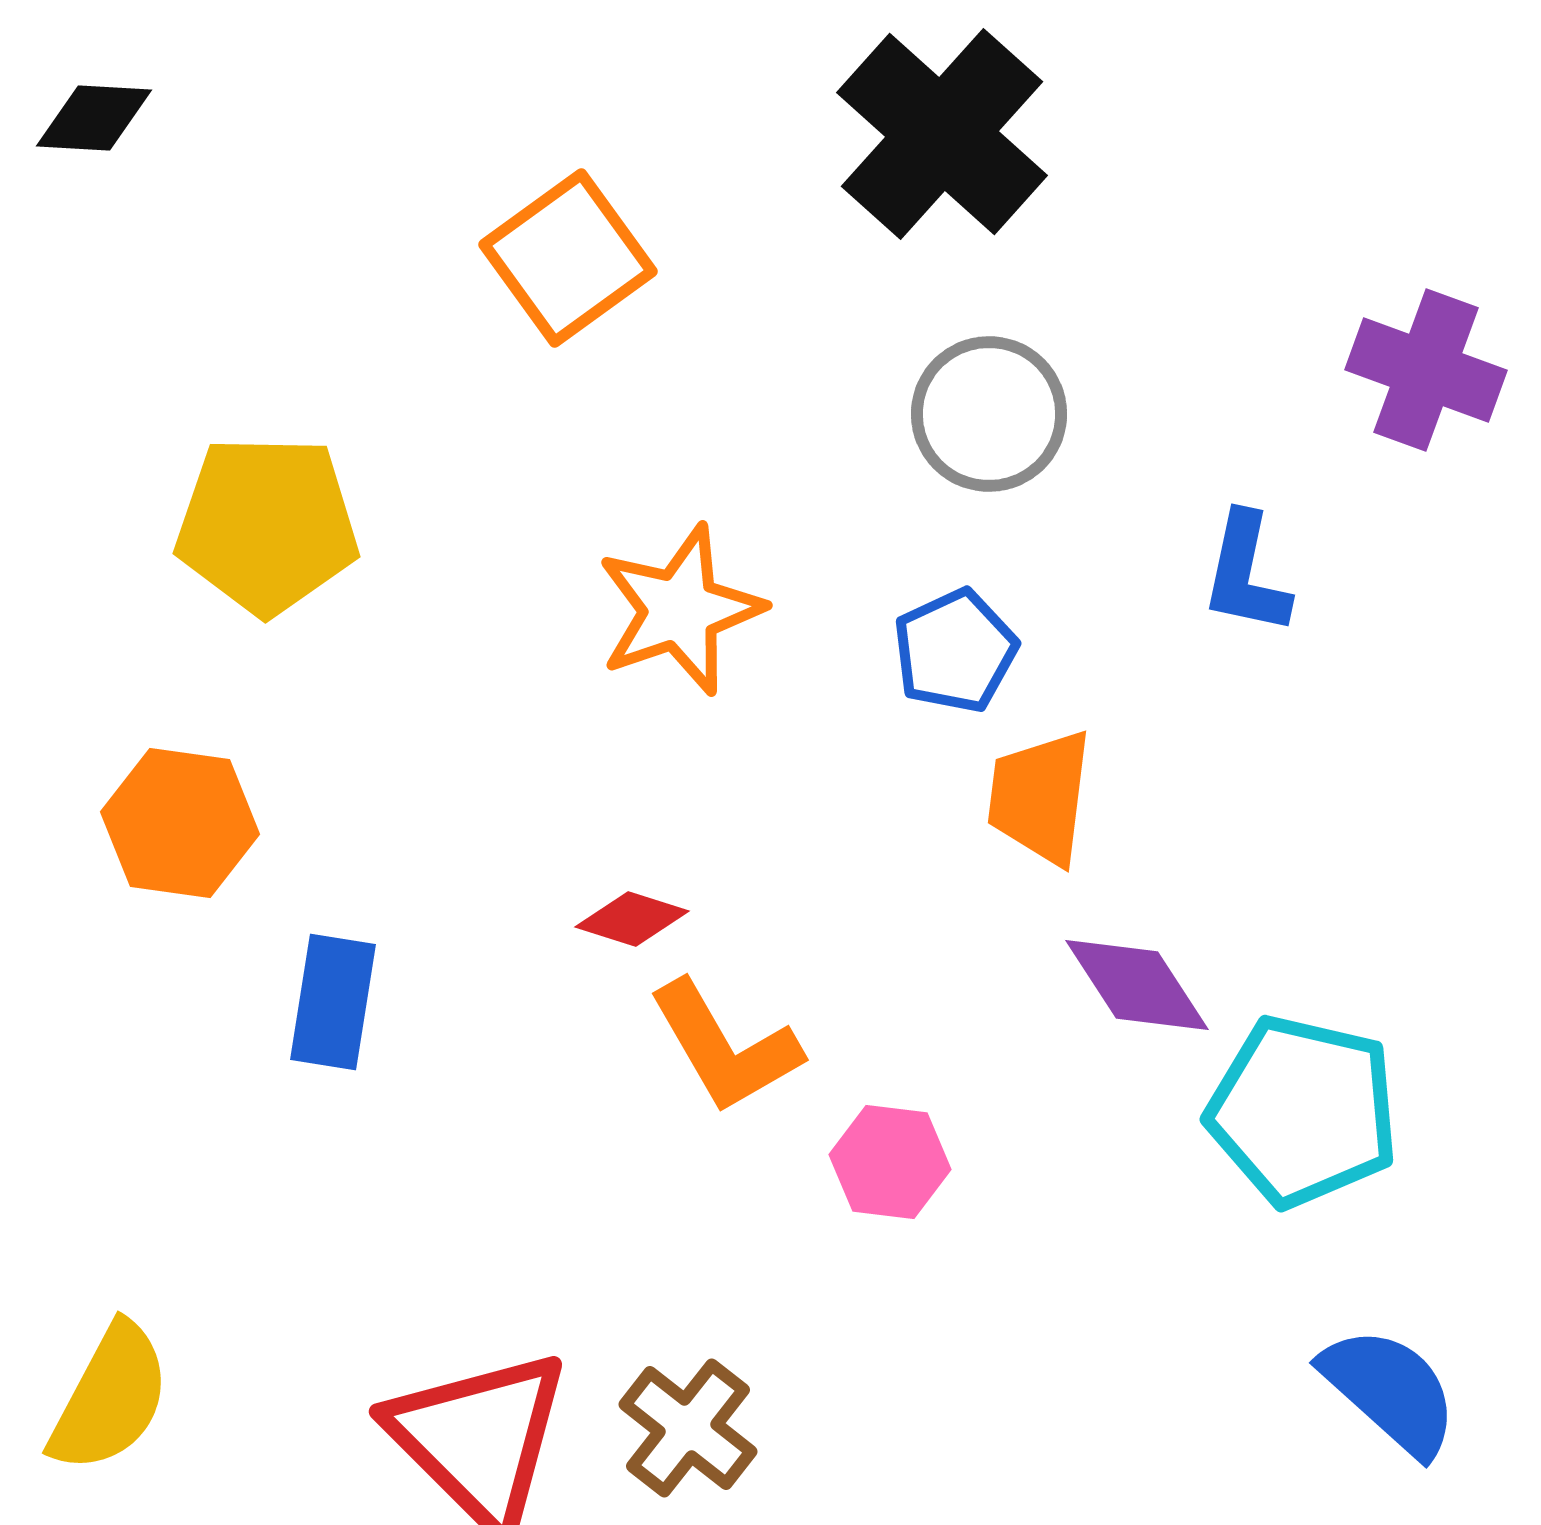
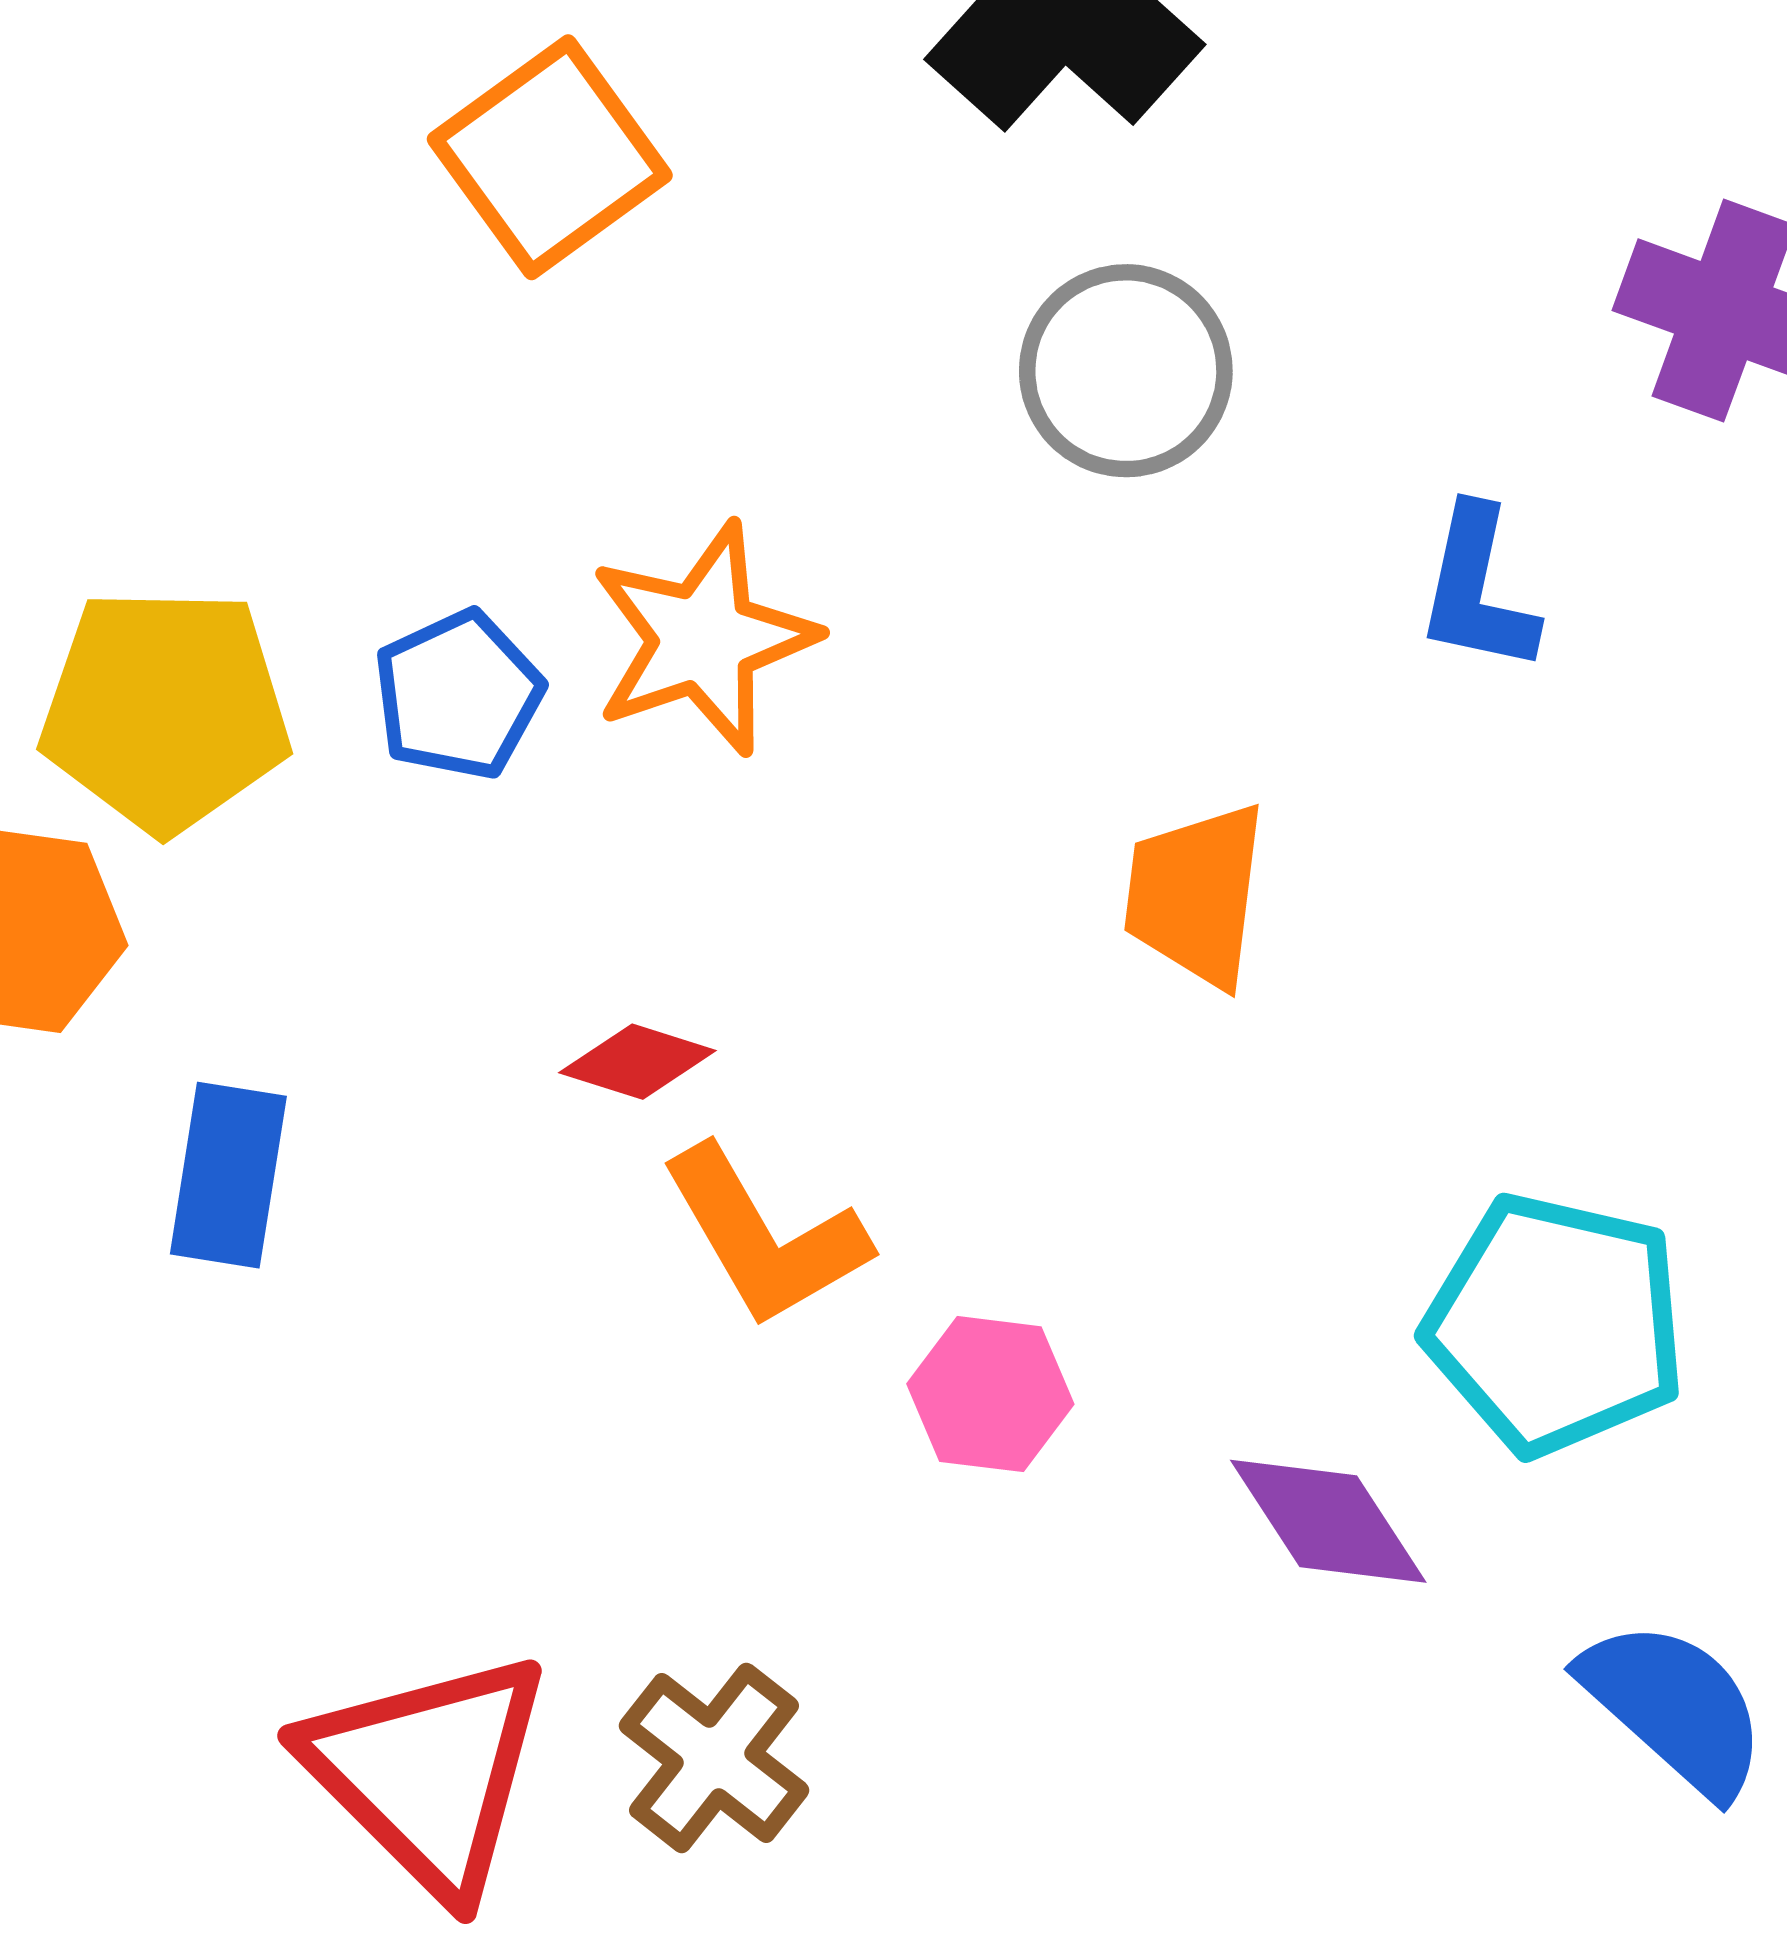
yellow pentagon: (267, 525) -> (165, 710), moved
blue pentagon: (955, 651) -> (458, 695), moved
purple diamond: (1137, 985) -> (1328, 1521), moved

